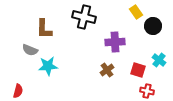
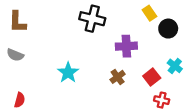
brown L-shape: (44, 29) -> (17, 22), moved
gray semicircle: (30, 50) -> (15, 55), moved
cyan star: (48, 66) -> (68, 73), moved, turned -30
red square: (138, 70) -> (152, 77), turned 35

